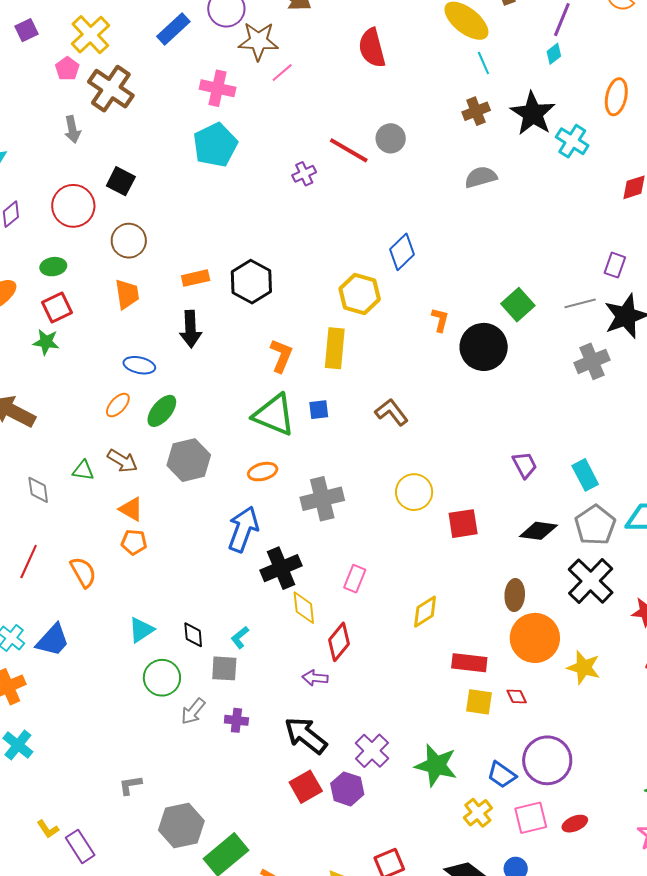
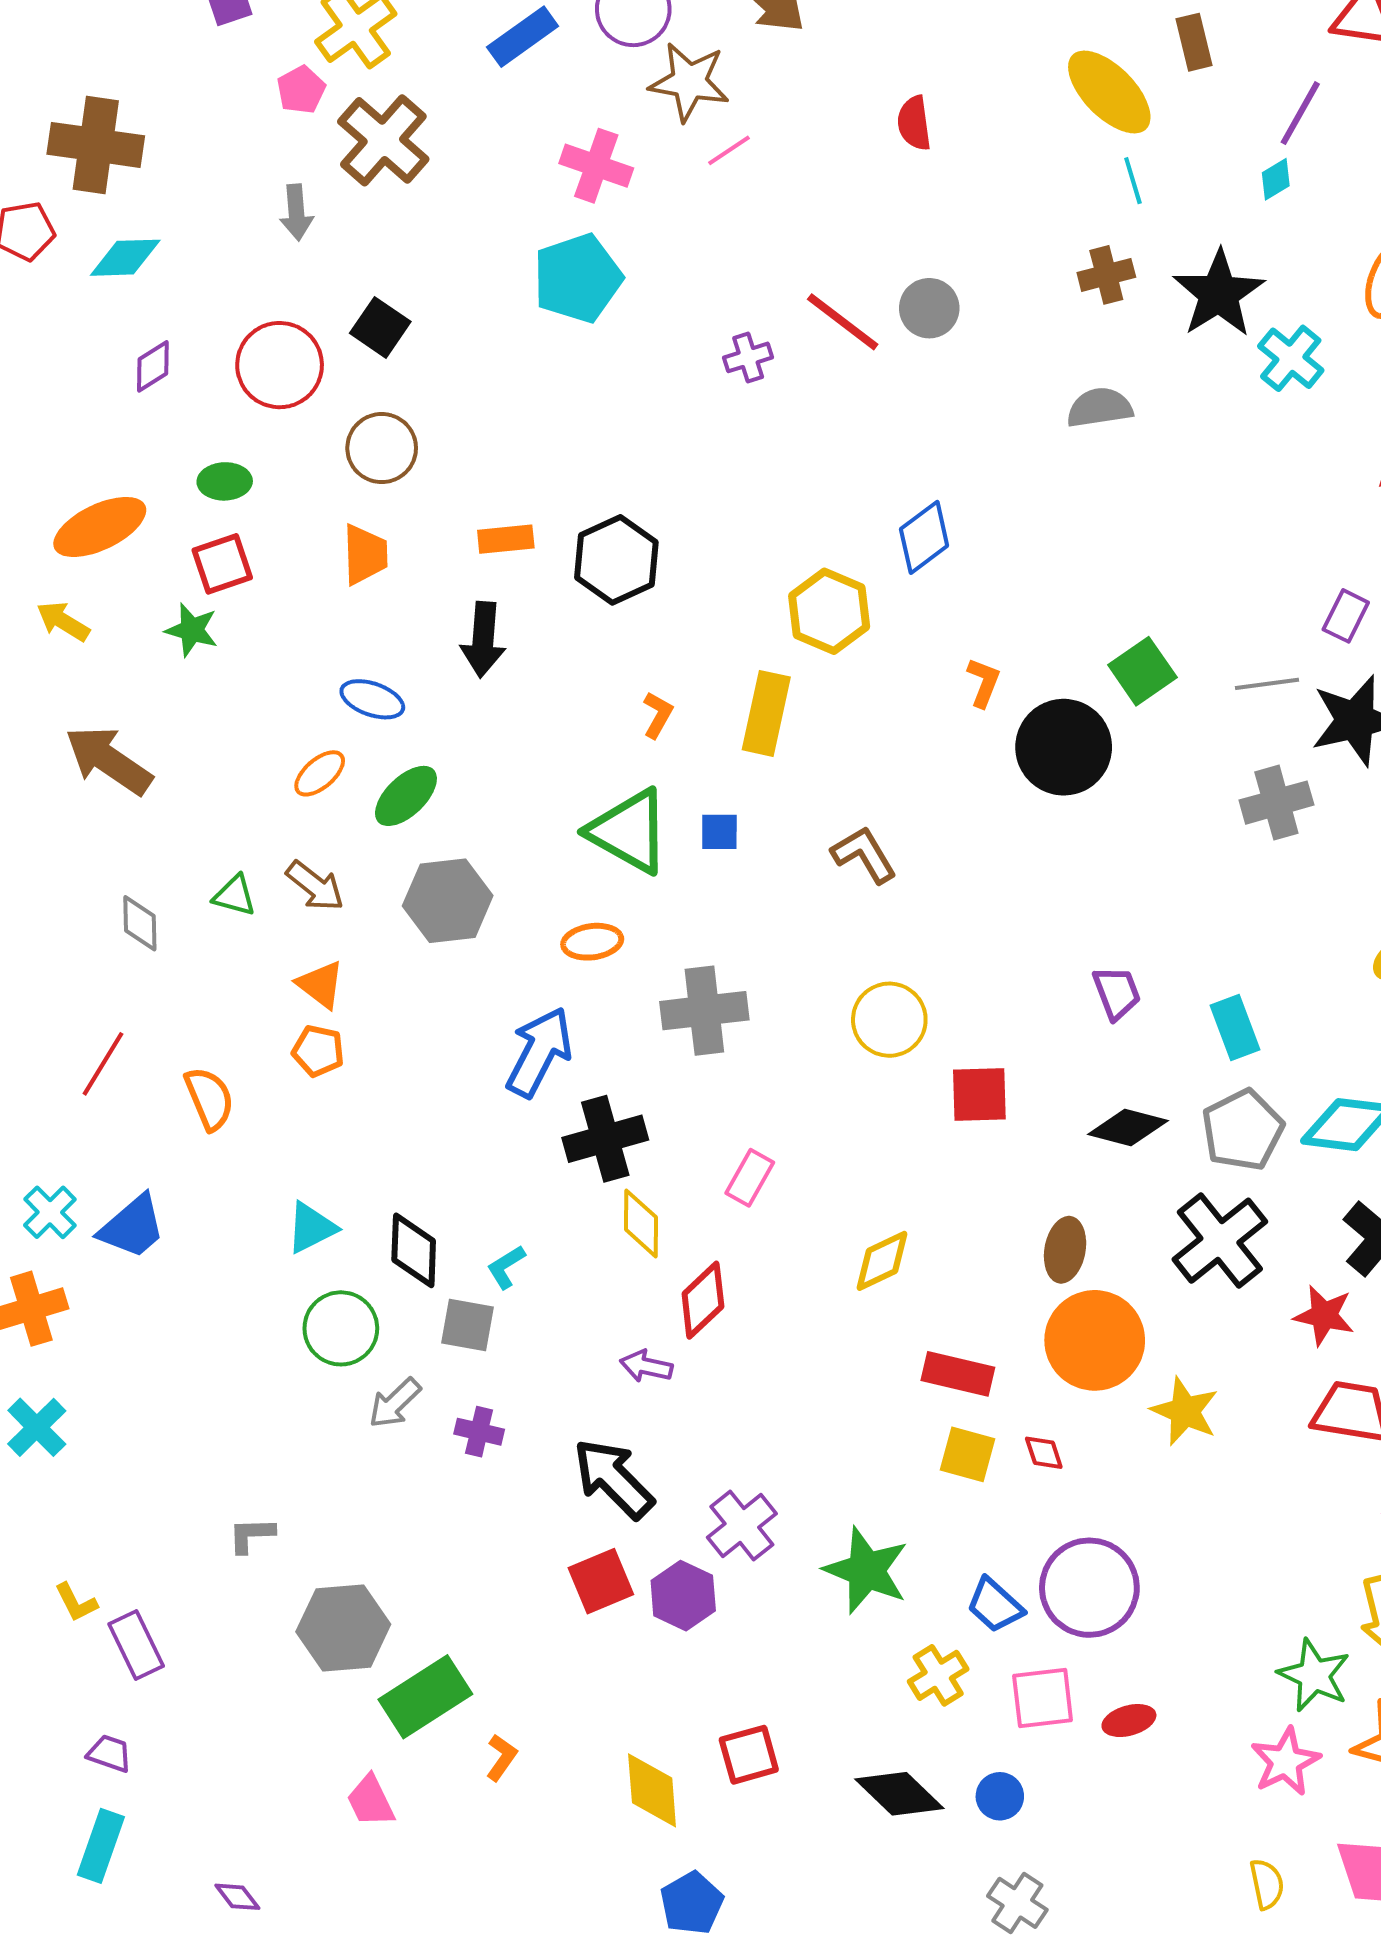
red semicircle: (372, 48) -> (914, 123), size x0.7
orange L-shape: (281, 356) -> (658, 715), size x0.7
black diamond: (193, 635) -> (414, 1250), size x1.4

